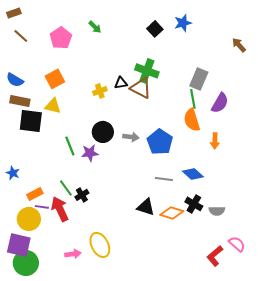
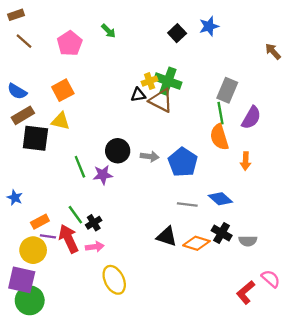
yellow cross: (100, 91) -> (150, 81), moved
brown rectangle: (20, 101) -> (23, 115), turned -42
pink arrow: (73, 254) -> (95, 247), moved

